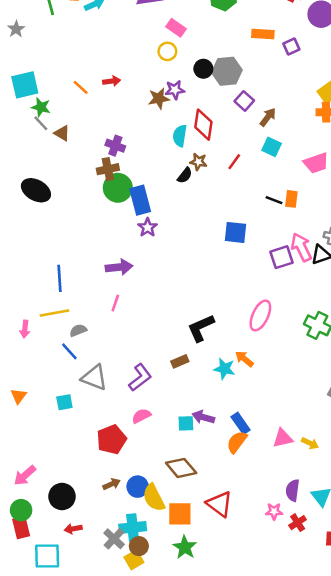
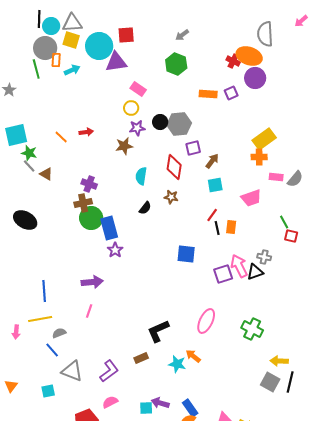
purple square: (291, 46) -> (231, 93), moved
purple star: (175, 90) -> (137, 128), moved
purple square: (244, 101) -> (193, 148), turned 35
red diamond: (203, 125) -> (174, 167), moved
cyan square: (272, 147) -> (215, 185), turned -35
brown star: (198, 162) -> (171, 197), moved
red line: (234, 162) -> (212, 215), moved
black line: (274, 200) -> (217, 228), turned 56

